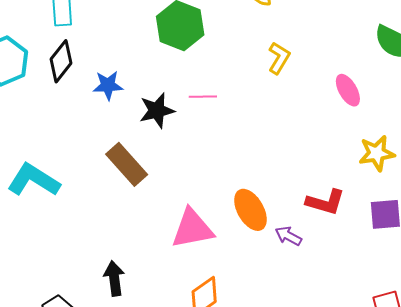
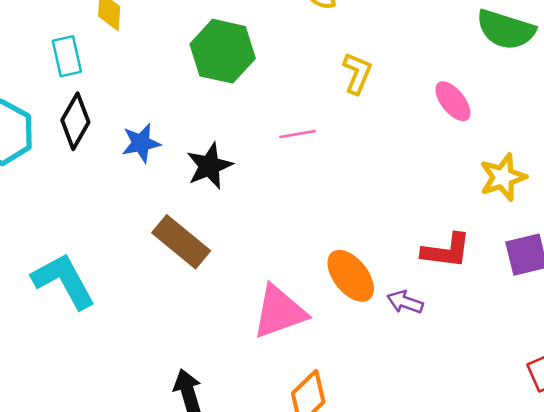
pink line: (203, 97) -> (297, 134), moved
cyan L-shape: (34, 180) -> (64, 281), turned 38

